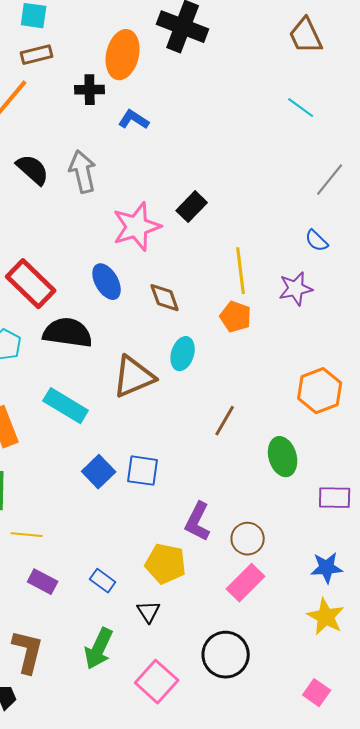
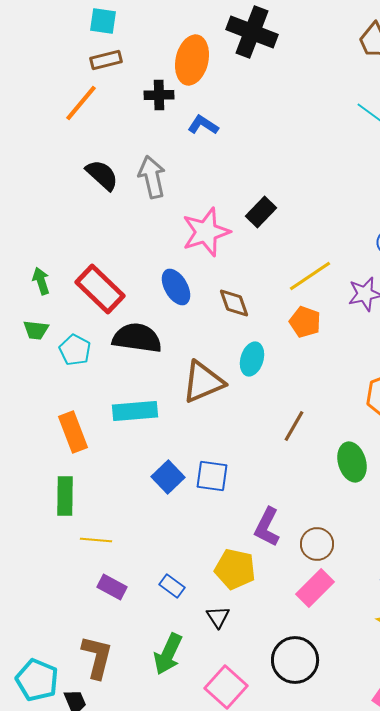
yellow line: (241, 271) -> (310, 276), turned 63
cyan rectangle: (66, 406) -> (135, 411), turned -36

